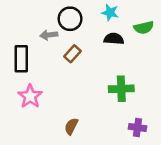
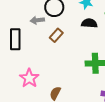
pink star: (30, 96) -> (29, 78), moved

